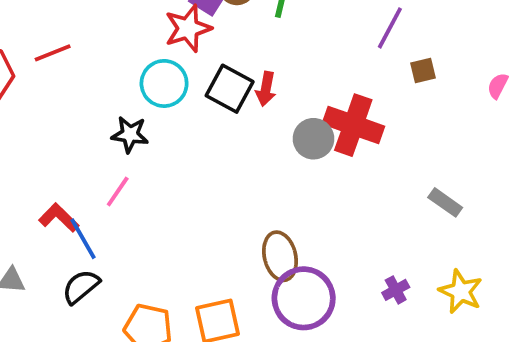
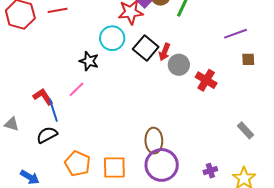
purple line: (390, 28) -> (236, 34), turned 30
red cross: (353, 125) -> (206, 80), size x0.7
gray circle: (313, 139) -> (179, 65), moved

